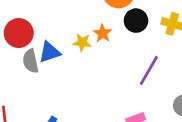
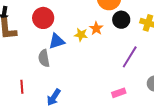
red circle: (19, 33) -> (43, 18), moved
gray semicircle: (31, 61) -> (44, 58), moved

